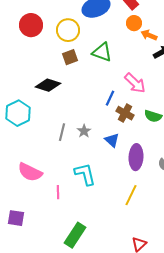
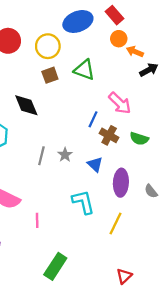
black diamond: (48, 85) -> (26, 105), turned 50
cyan L-shape: (85, 174) -> (83, 202), moved

